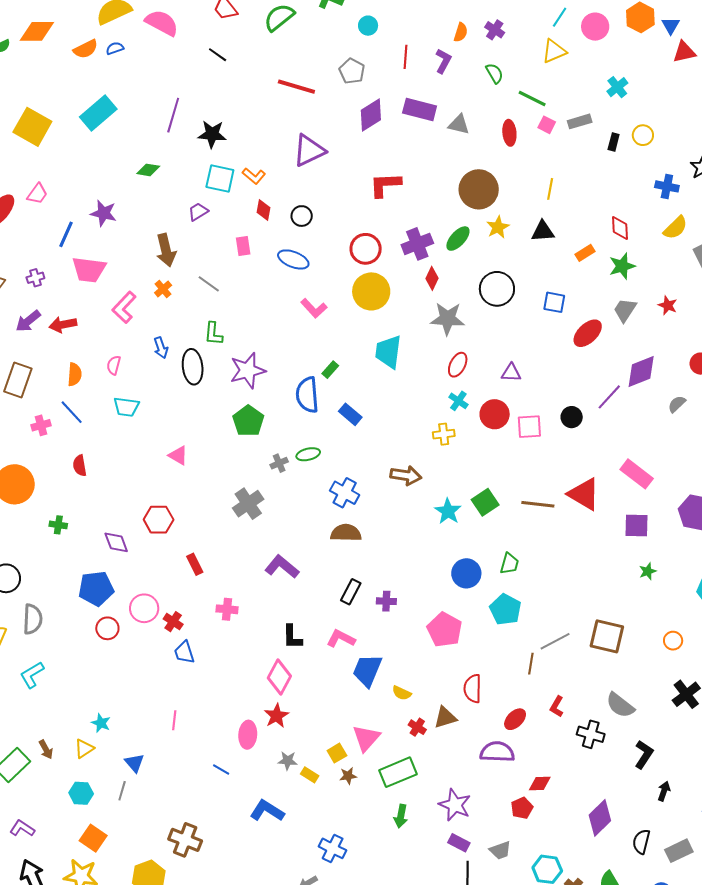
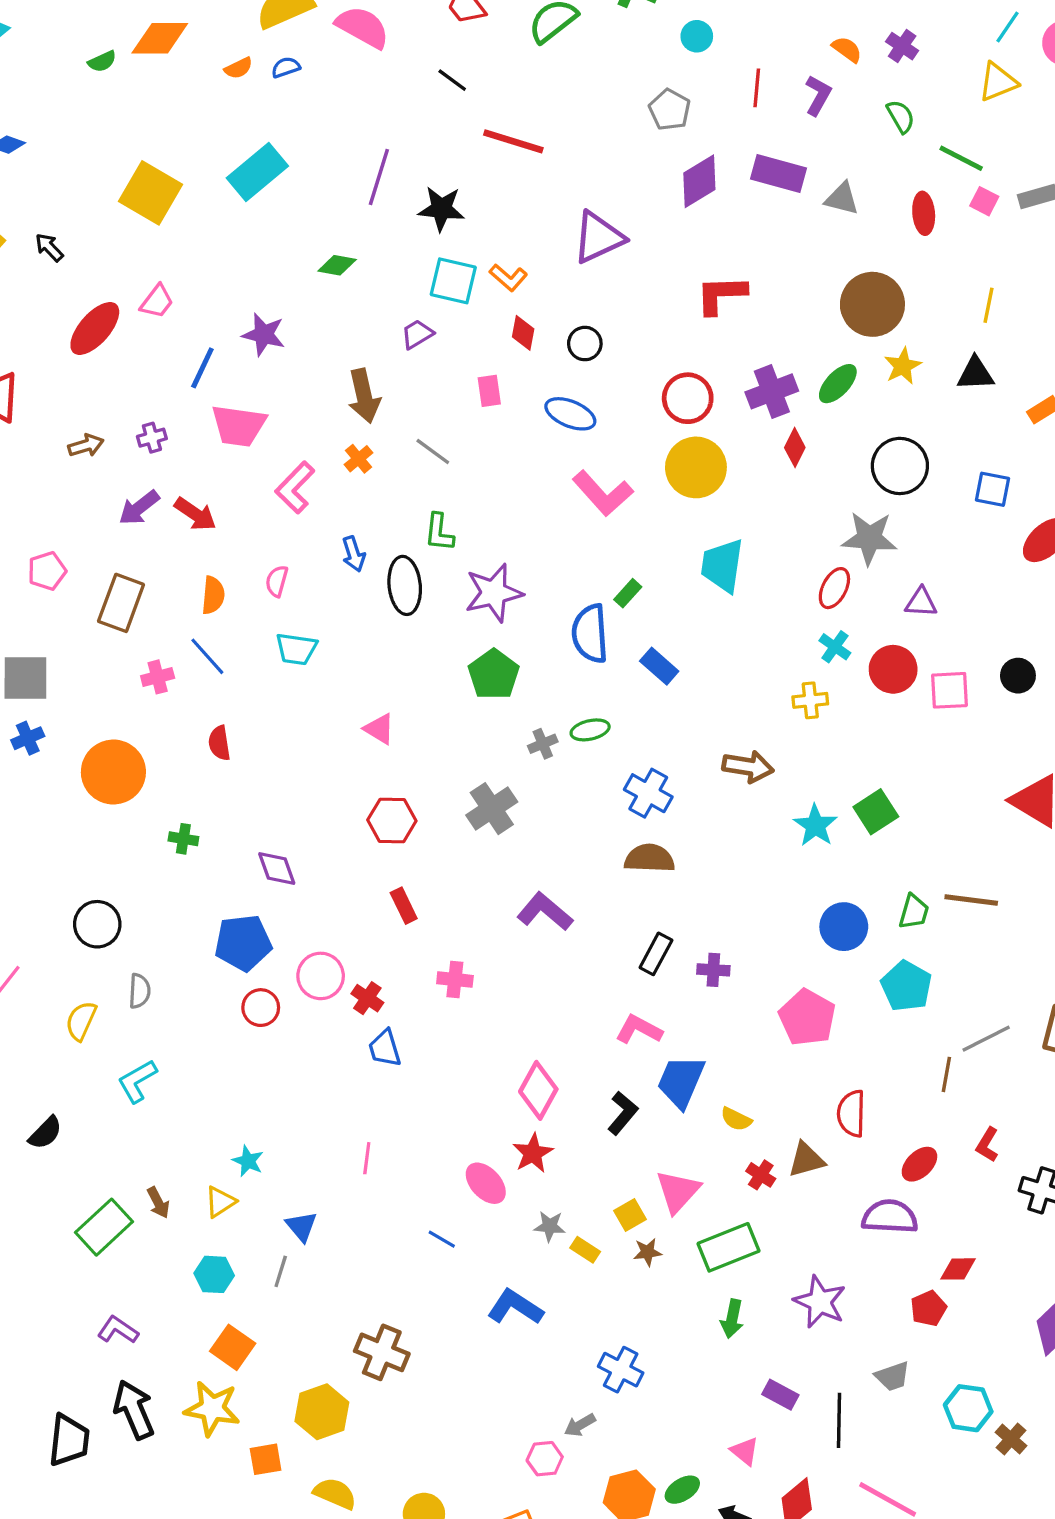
orange semicircle: (461, 32) -> (847, 49), turned -72
orange semicircle: (86, 49) -> (238, 68), size x0.7
red line: (296, 87) -> (513, 141), moved
pink L-shape: (314, 308) -> (603, 493), size x1.4
gray star: (447, 319) -> (869, 538), moved
red arrow: (63, 325) -> (195, 514), turned -136
brown line: (538, 504) -> (971, 900), moved
red hexagon: (159, 520) -> (392, 820), moved
gray semicircle: (33, 619) -> (140, 991), size x0.7
black L-shape: (292, 637) -> (623, 1113), moved, turned -140
pink ellipse: (248, 735) -> (486, 1183), turned -48
purple rectangle: (459, 843) -> (780, 1395), moved

